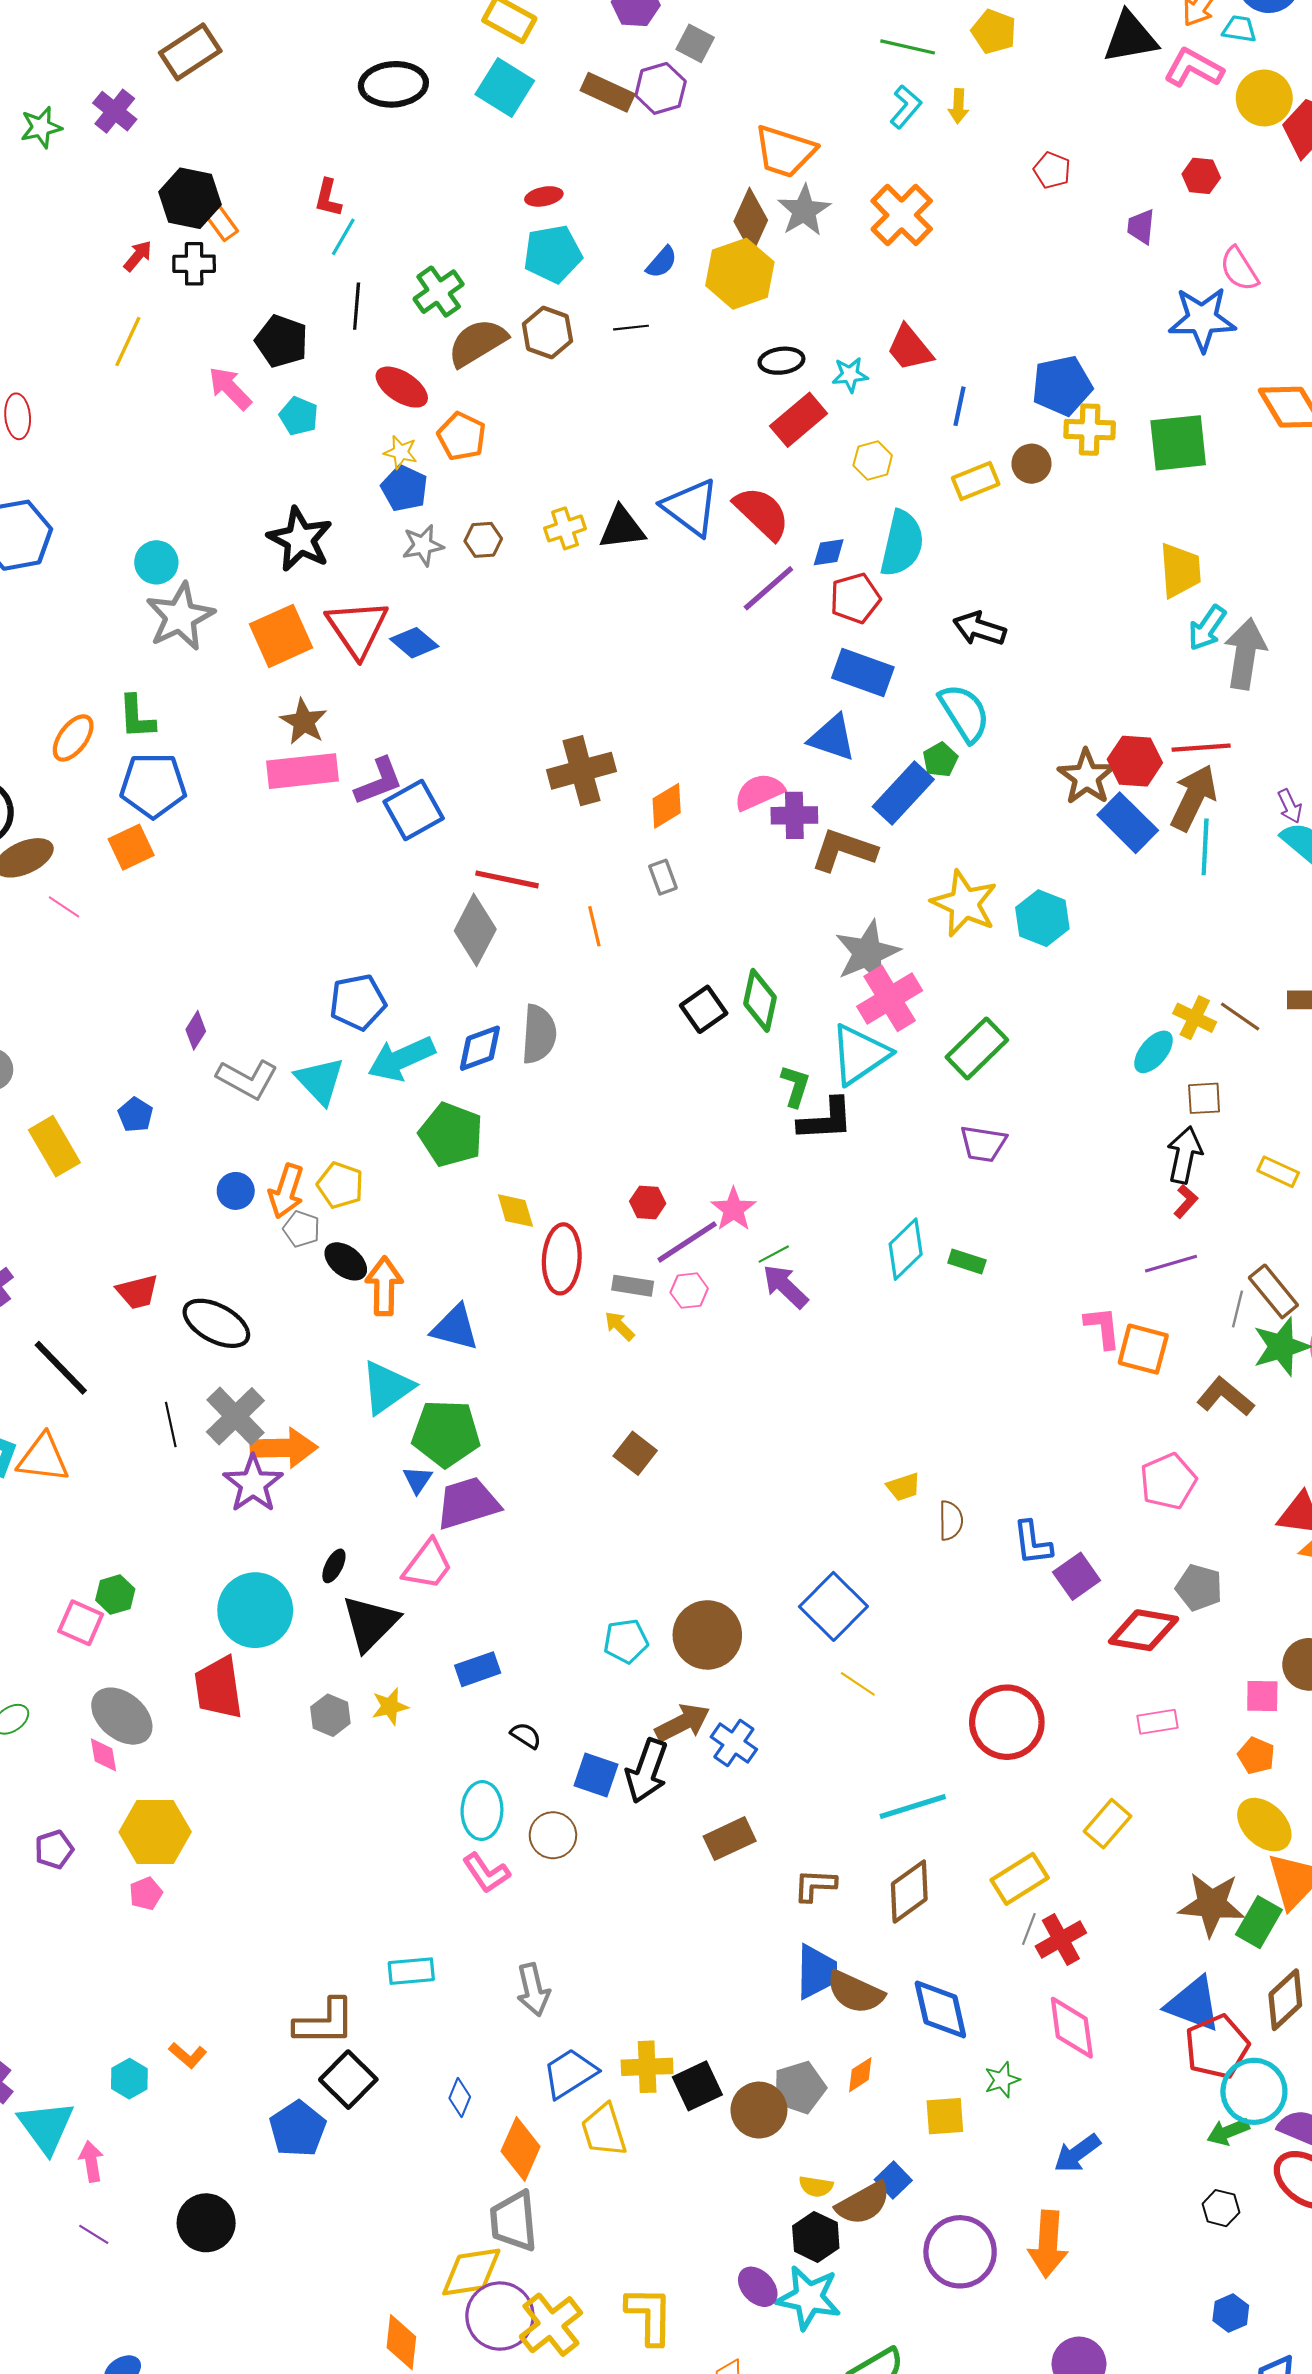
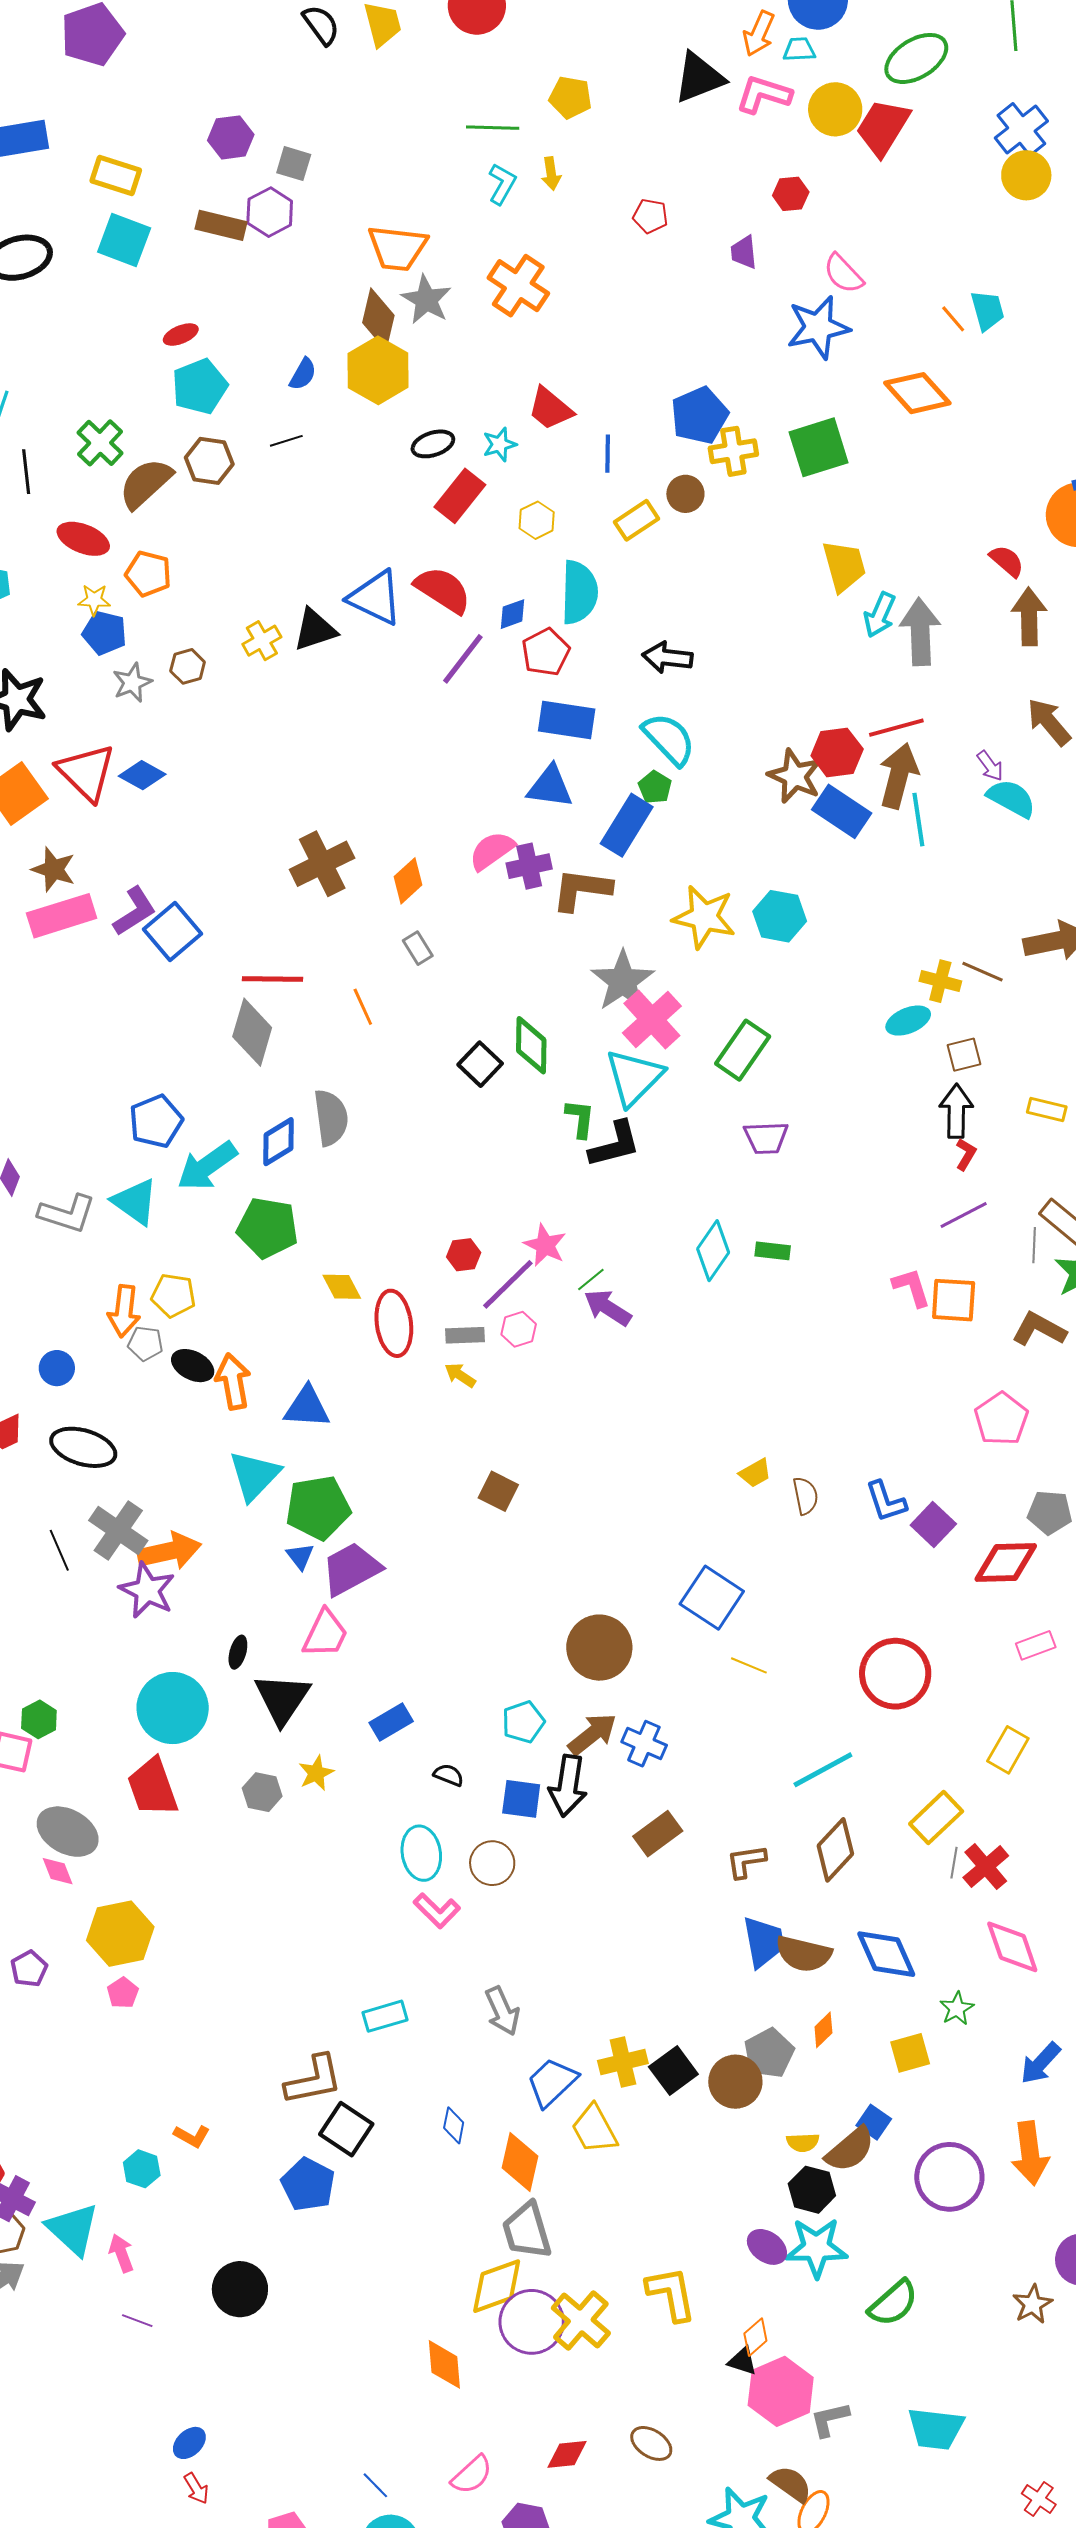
cyan ellipse: (1154, 1052) -> (908, 1021), turned 39
blue circle: (236, 1191) -> (57, 1368), moved
cyan pentagon: (626, 1641) -> (523, 1722), moved

